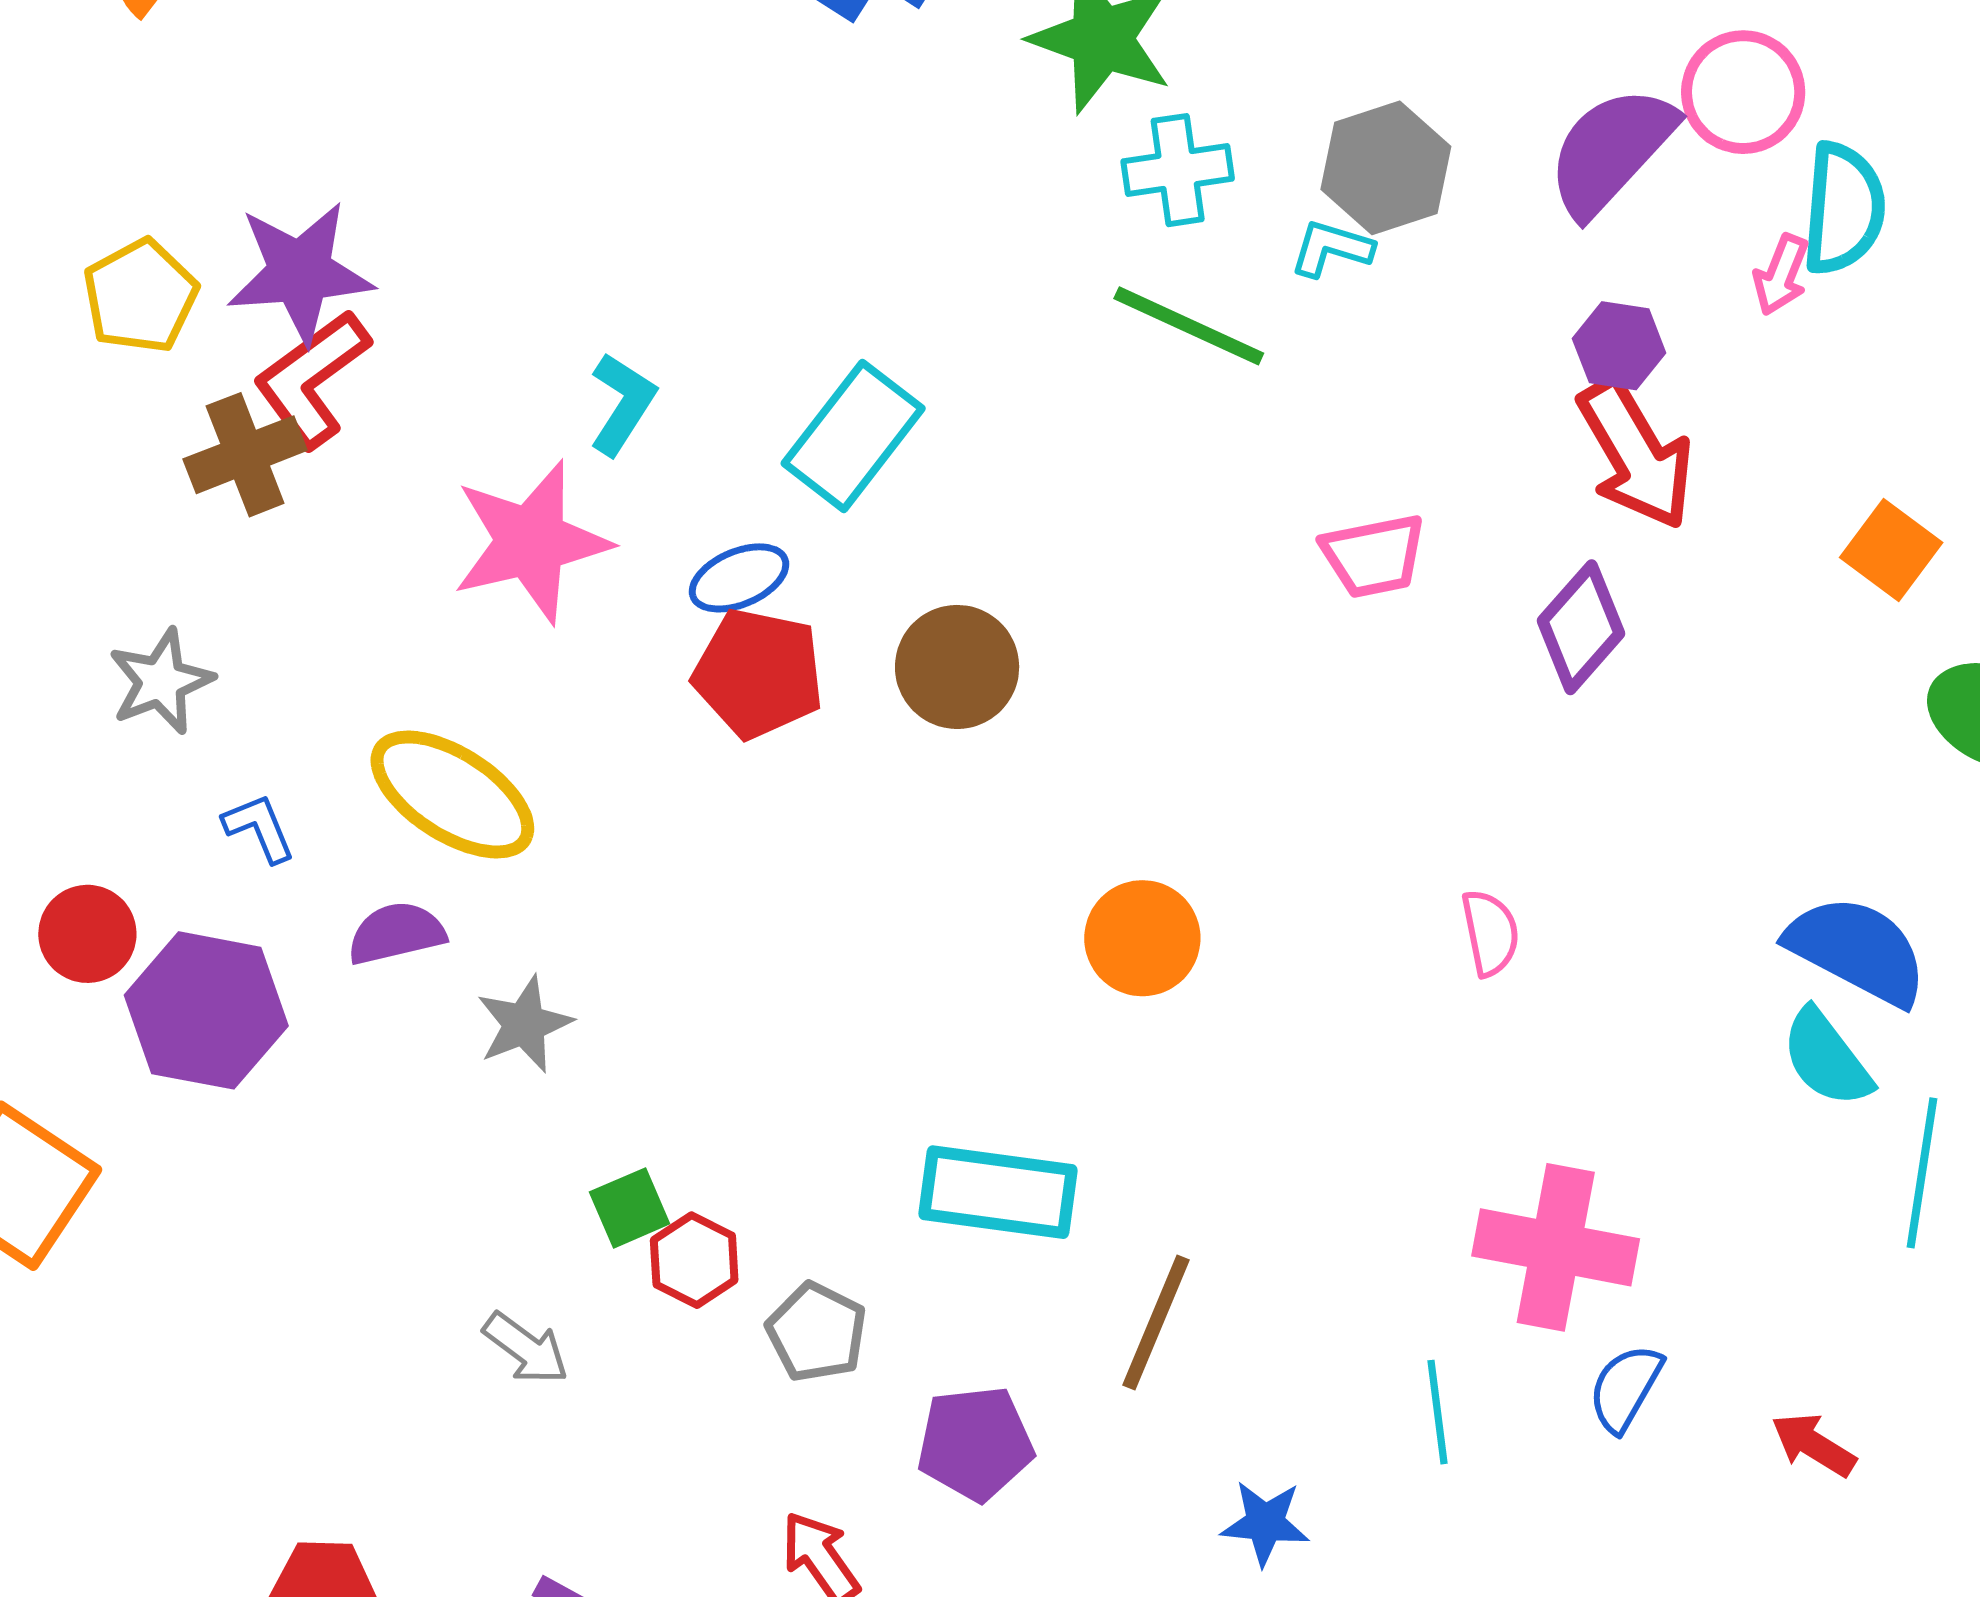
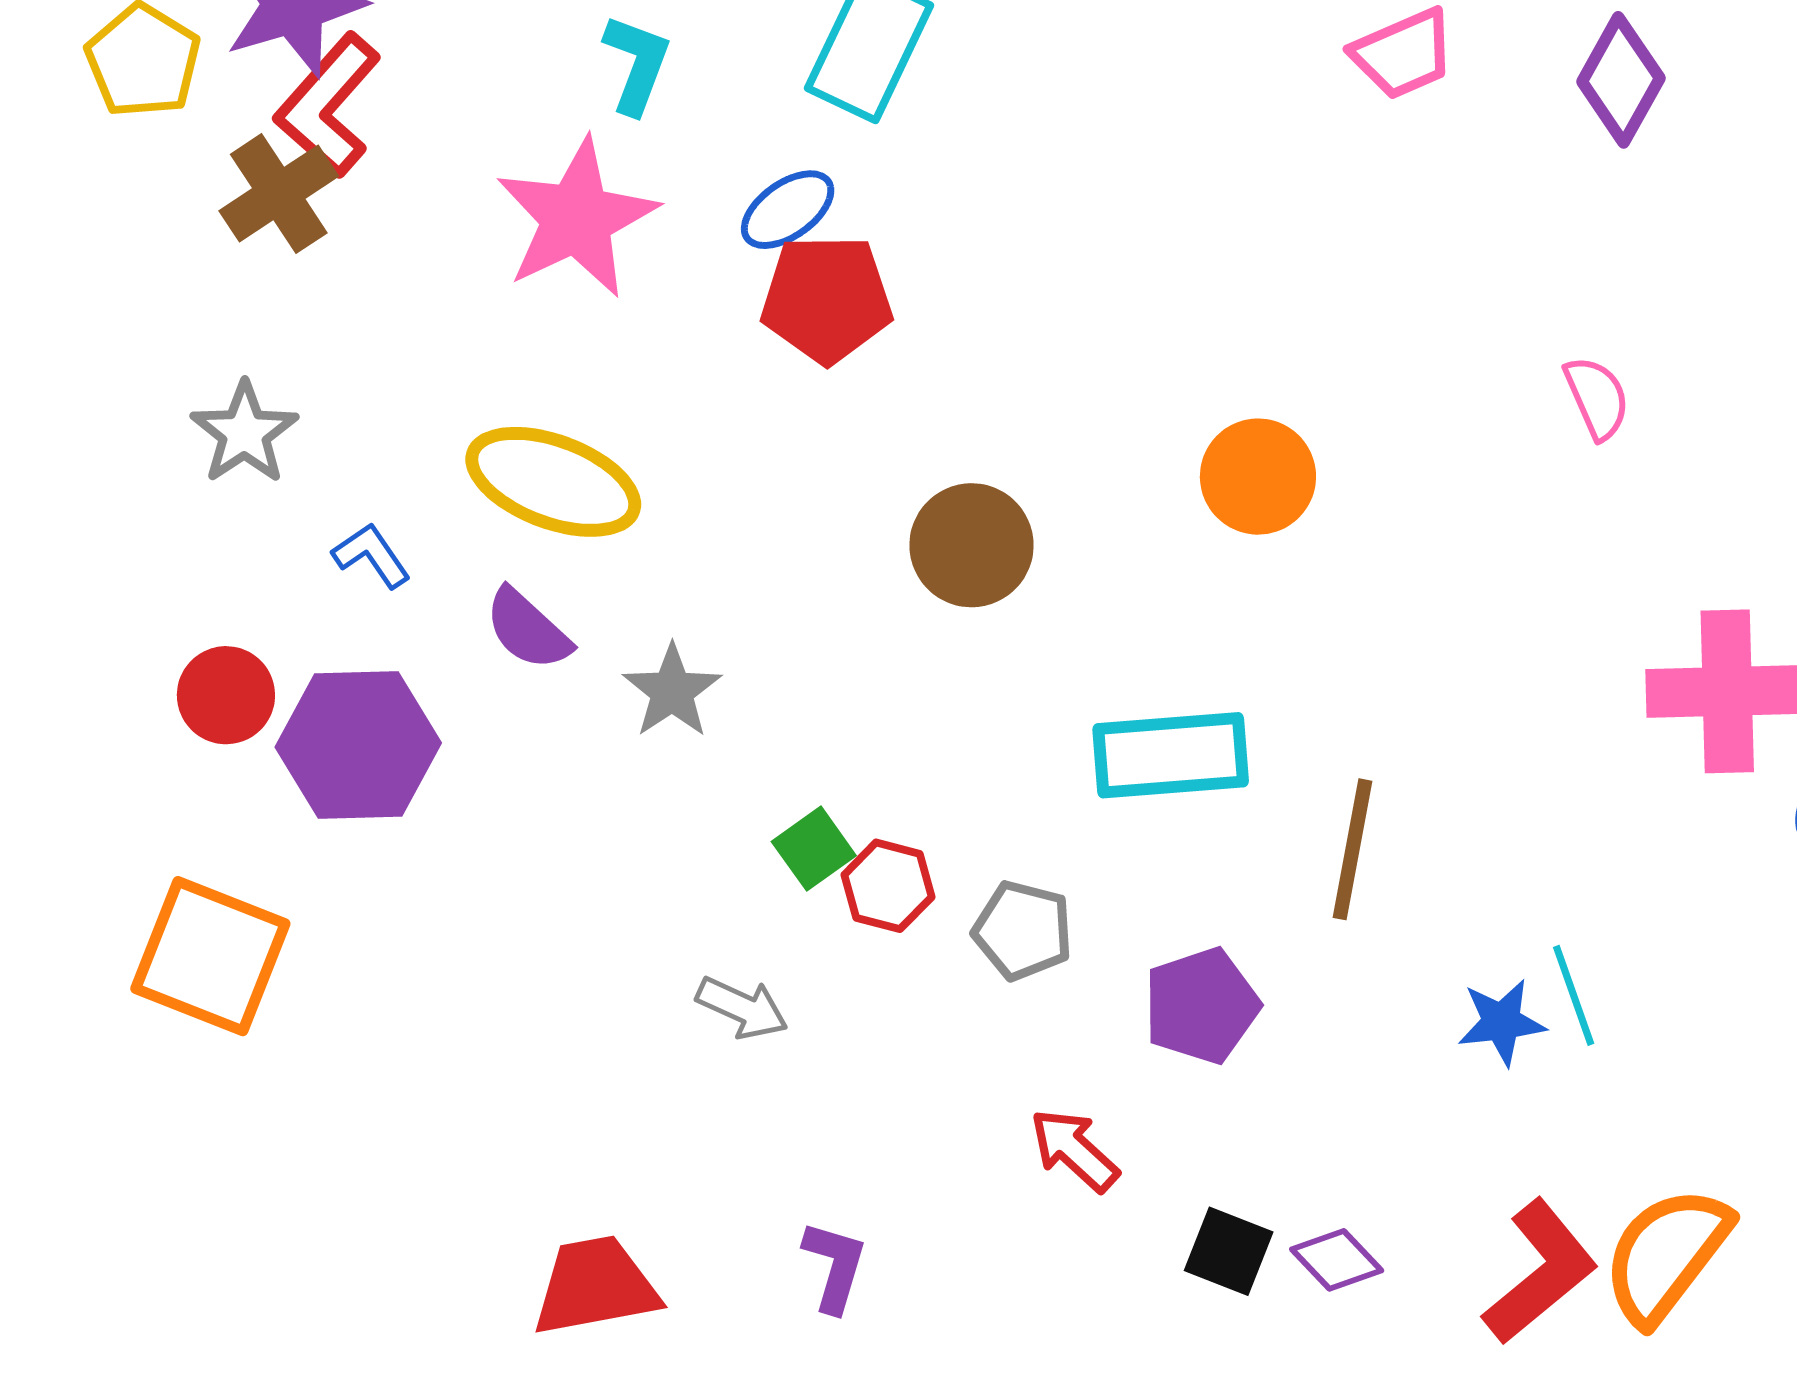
brown circle: (957, 667) -> (971, 545), moved
purple semicircle: (396, 933) -> (528, 629), turned -112
cyan line: (1438, 1412) -> (1574, 995), moved

